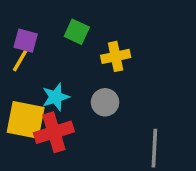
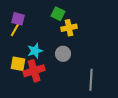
green square: (77, 32) -> (58, 14), moved
yellow square: (26, 120) -> (18, 64), size x0.7

